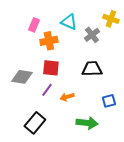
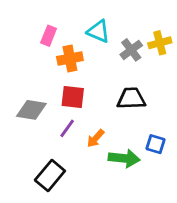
yellow cross: (111, 19) -> (160, 43), moved, turned -35
orange arrow: (67, 97) -> (96, 138), turned -32
blue square: (109, 101) -> (156, 144), turned 32
green arrow: (87, 123) -> (124, 158), moved

